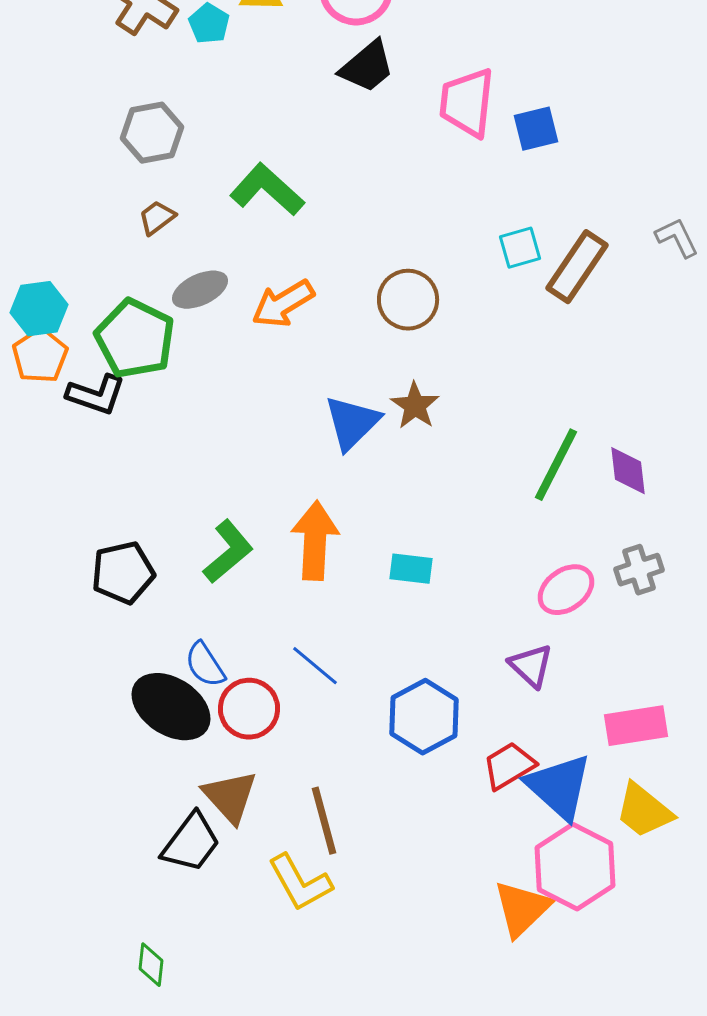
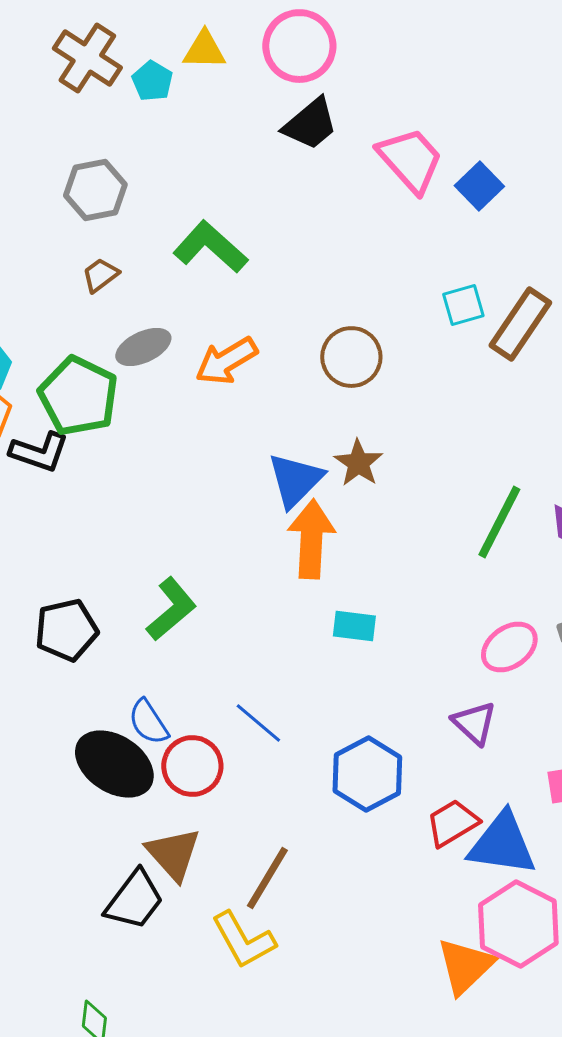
pink trapezoid: (467, 103) -> (410, 160), turned 132
blue square: (536, 129) -> (479, 186), turned -30
orange arrow: (315, 541) -> (311, 539), moved
blue triangle: (559, 787) -> (502, 844), turned -34
brown line: (324, 821) -> (267, 878), turned 46

